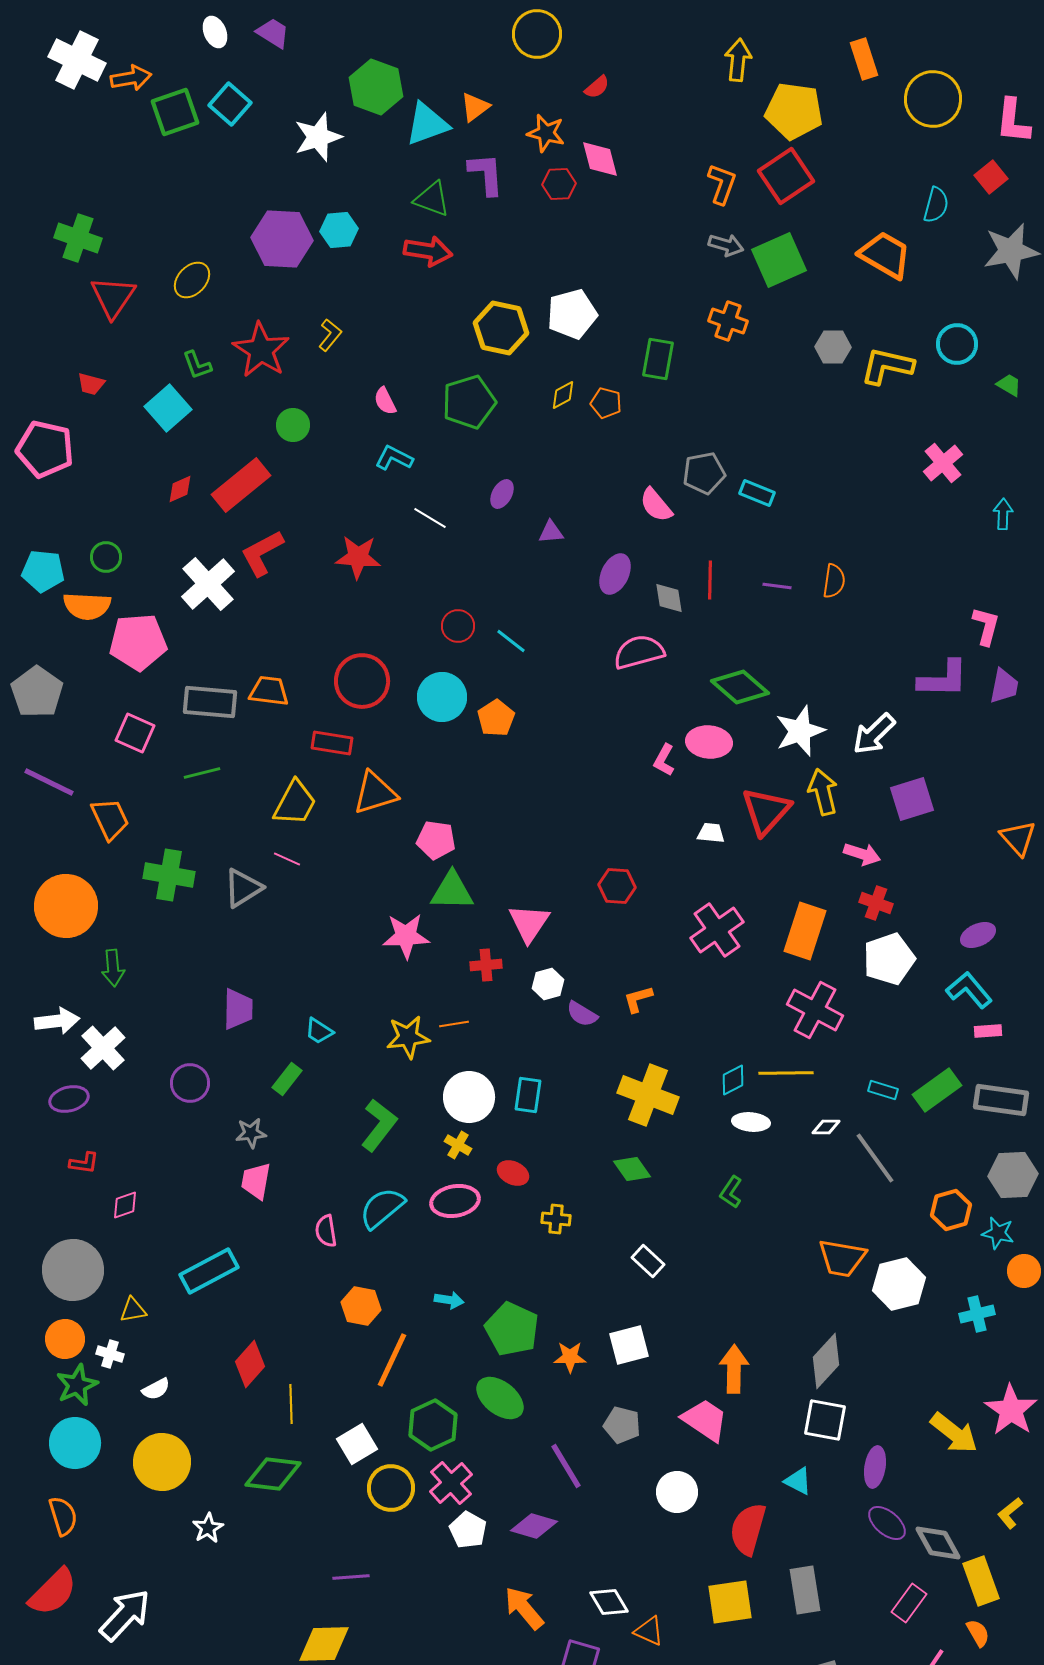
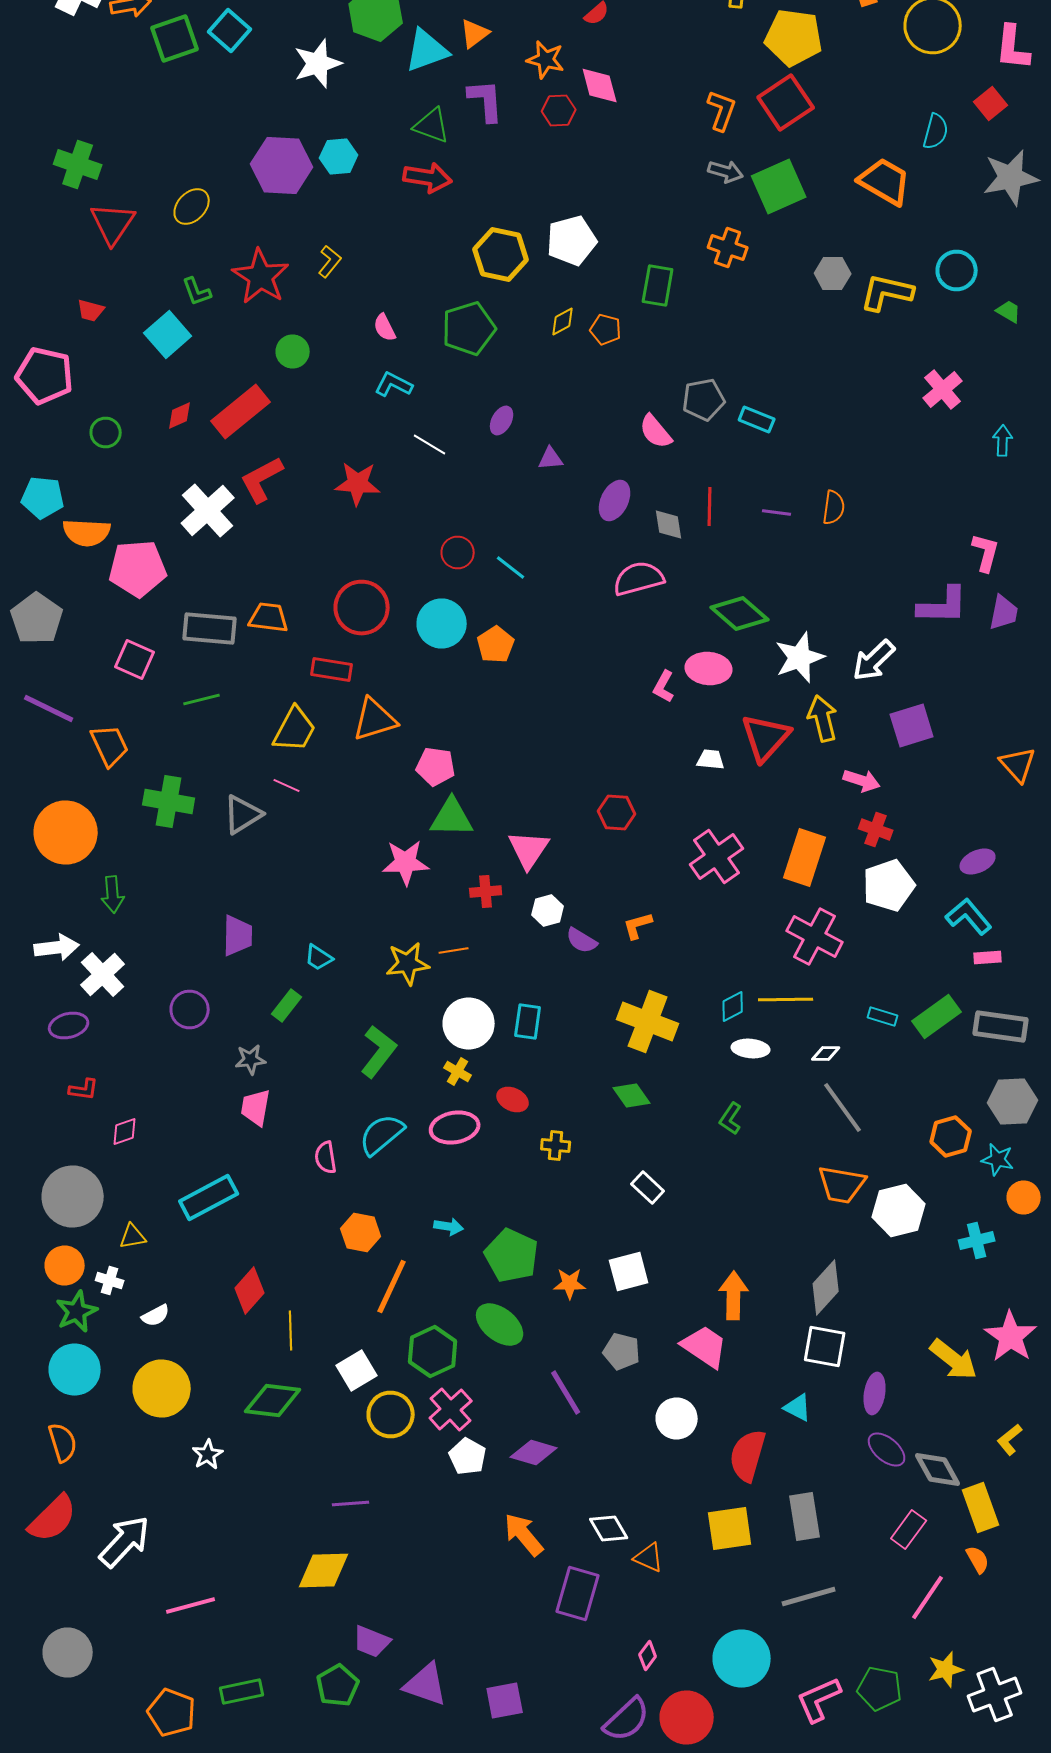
green circle: (106, 557) -> (106, 432), moved
gray line: (875, 1158) -> (843, 1108), moved

